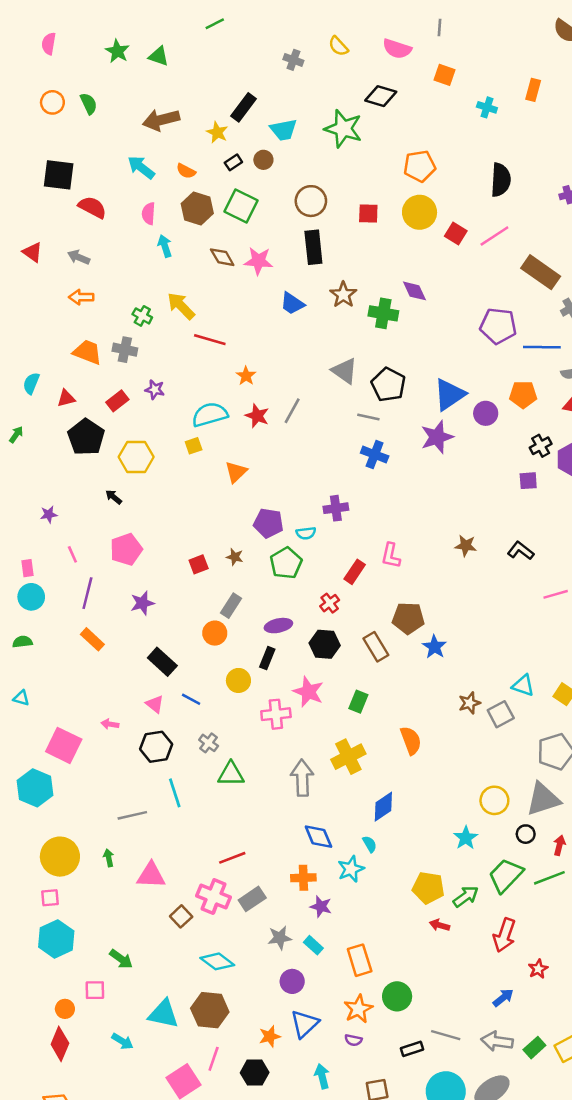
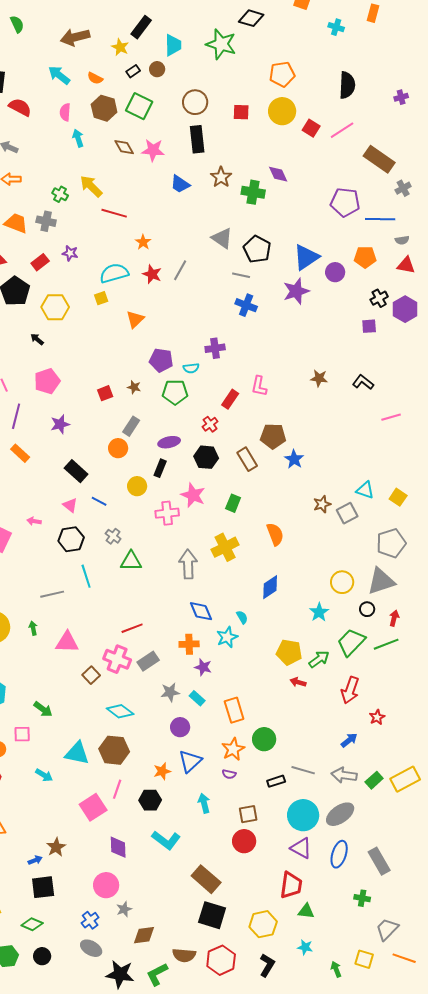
cyan trapezoid: (283, 130) -> (173, 45), turned -80
green pentagon: (286, 563) -> (175, 392), turned 30
blue diamond: (383, 807) -> (270, 587), moved

